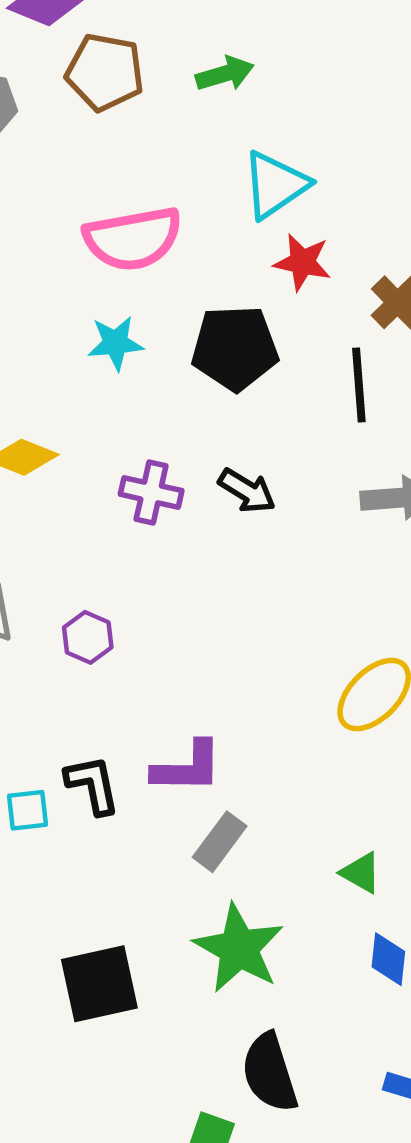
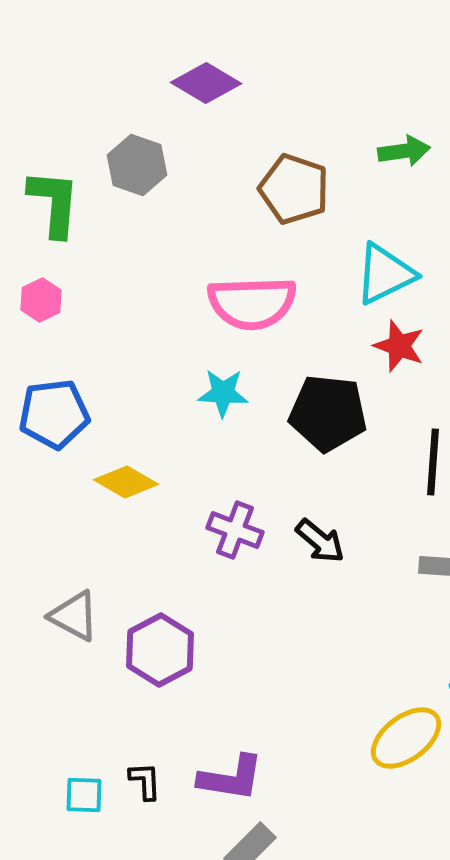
brown pentagon: (105, 72) -> (294, 189), moved
green arrow: (225, 74) -> (404, 151), moved
purple hexagon: (88, 637) -> (160, 650), size x1.5
black L-shape: (93, 785) -> (145, 781), size x0.7

